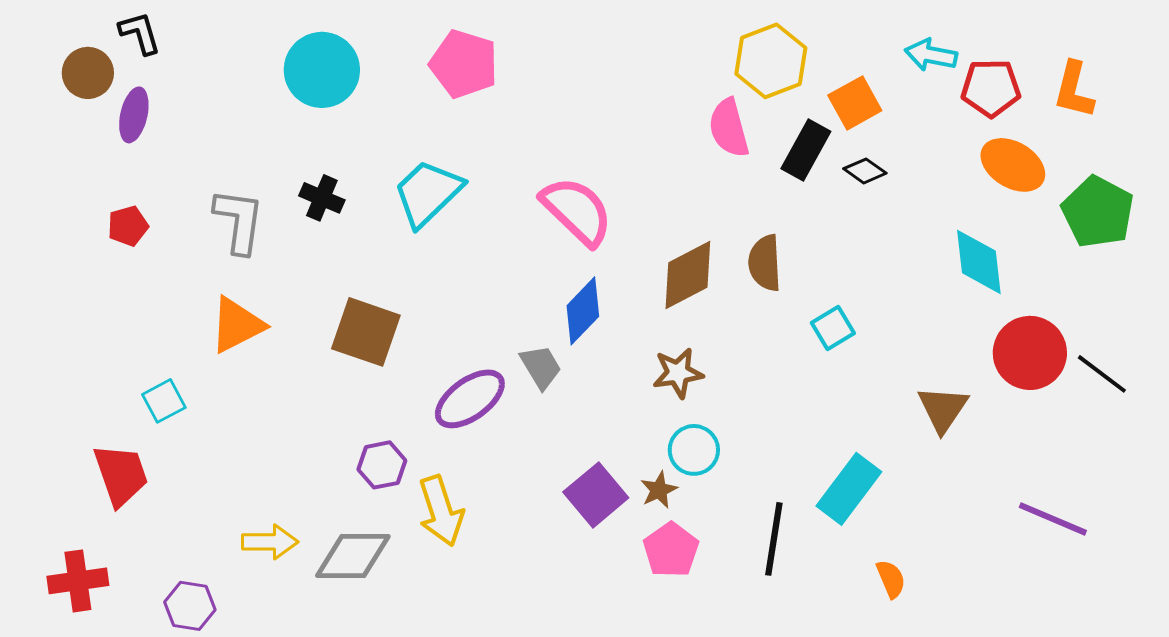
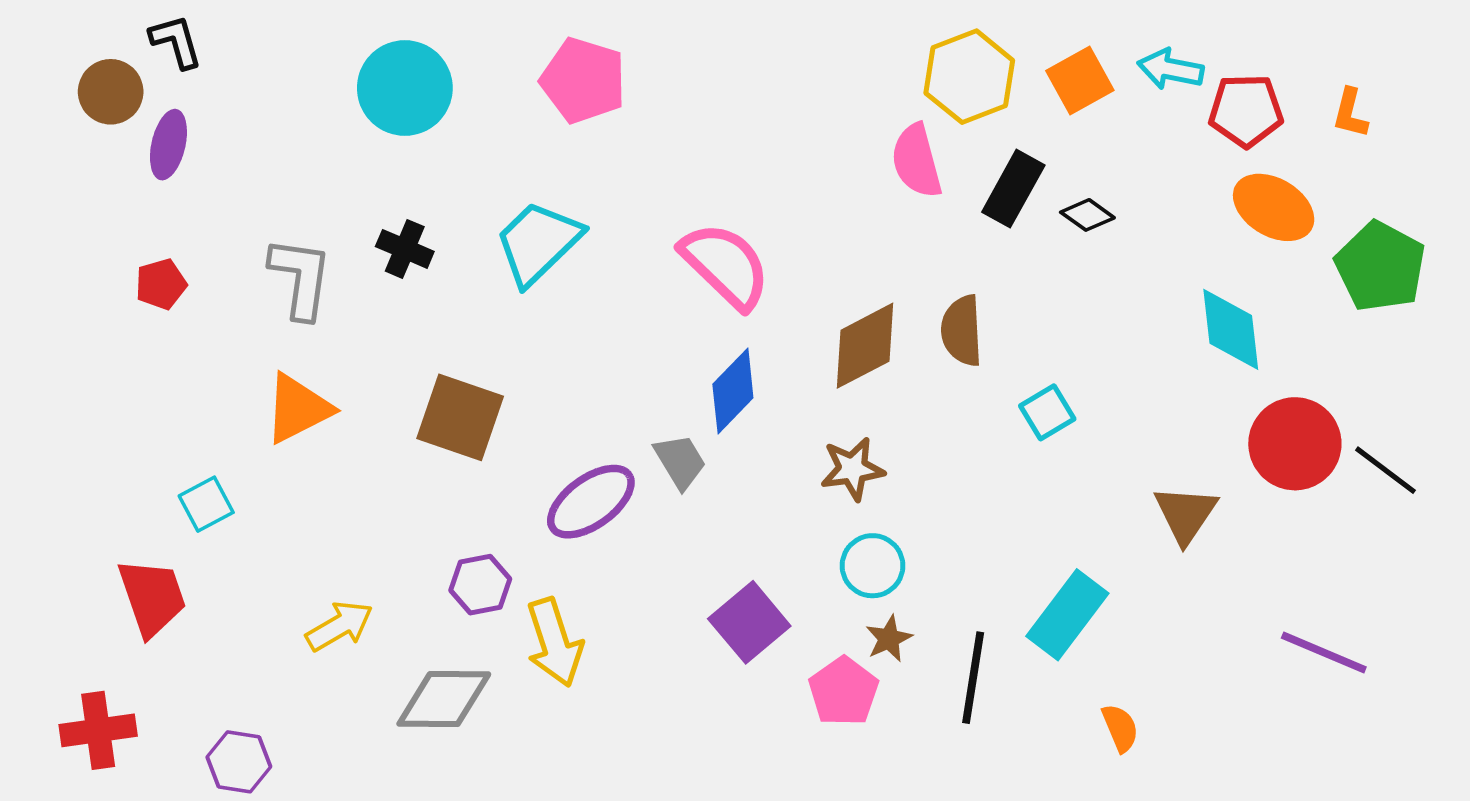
orange L-shape: (1074, 90) -> (1350, 113), size x0.7
orange square: (855, 103) -> (1080, 80), moved
brown star: (659, 490) -> (889, 639), moved
yellow arrow: (270, 542) -> (339, 626), moved, turned -30

